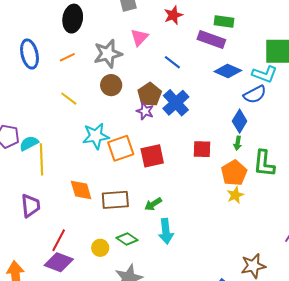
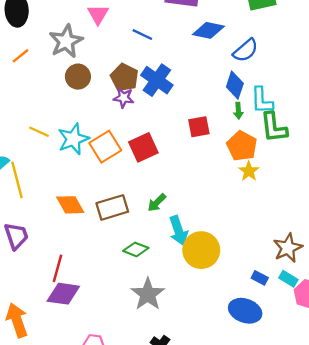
cyan L-shape: (265, 74) -> (262, 100), moved, turned 80
yellow line: (69, 99) -> (39, 132), moved
yellow circle: (100, 248) -> (201, 250), moved, size x1.8

